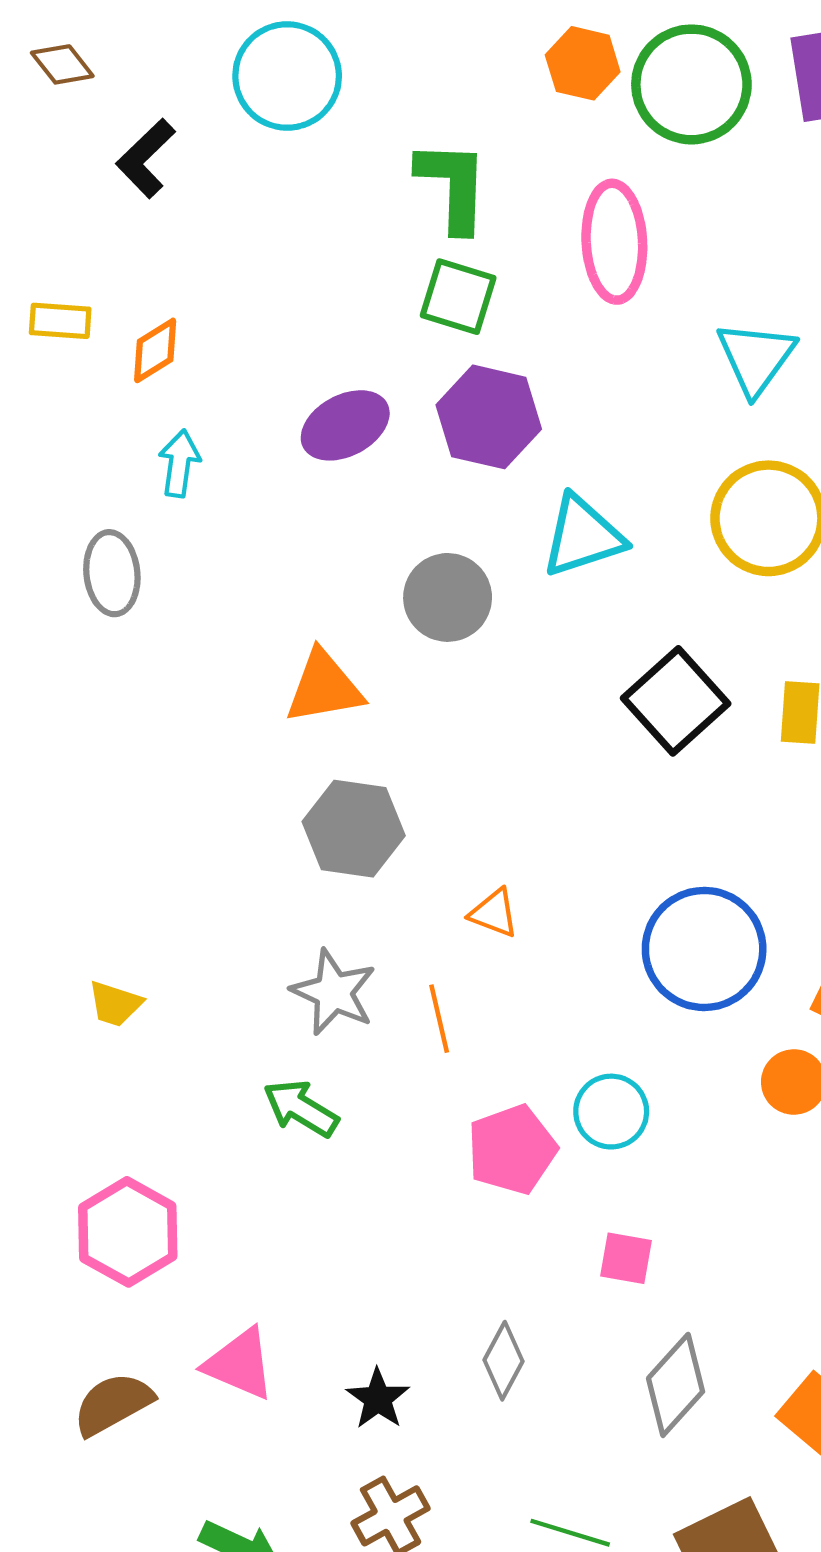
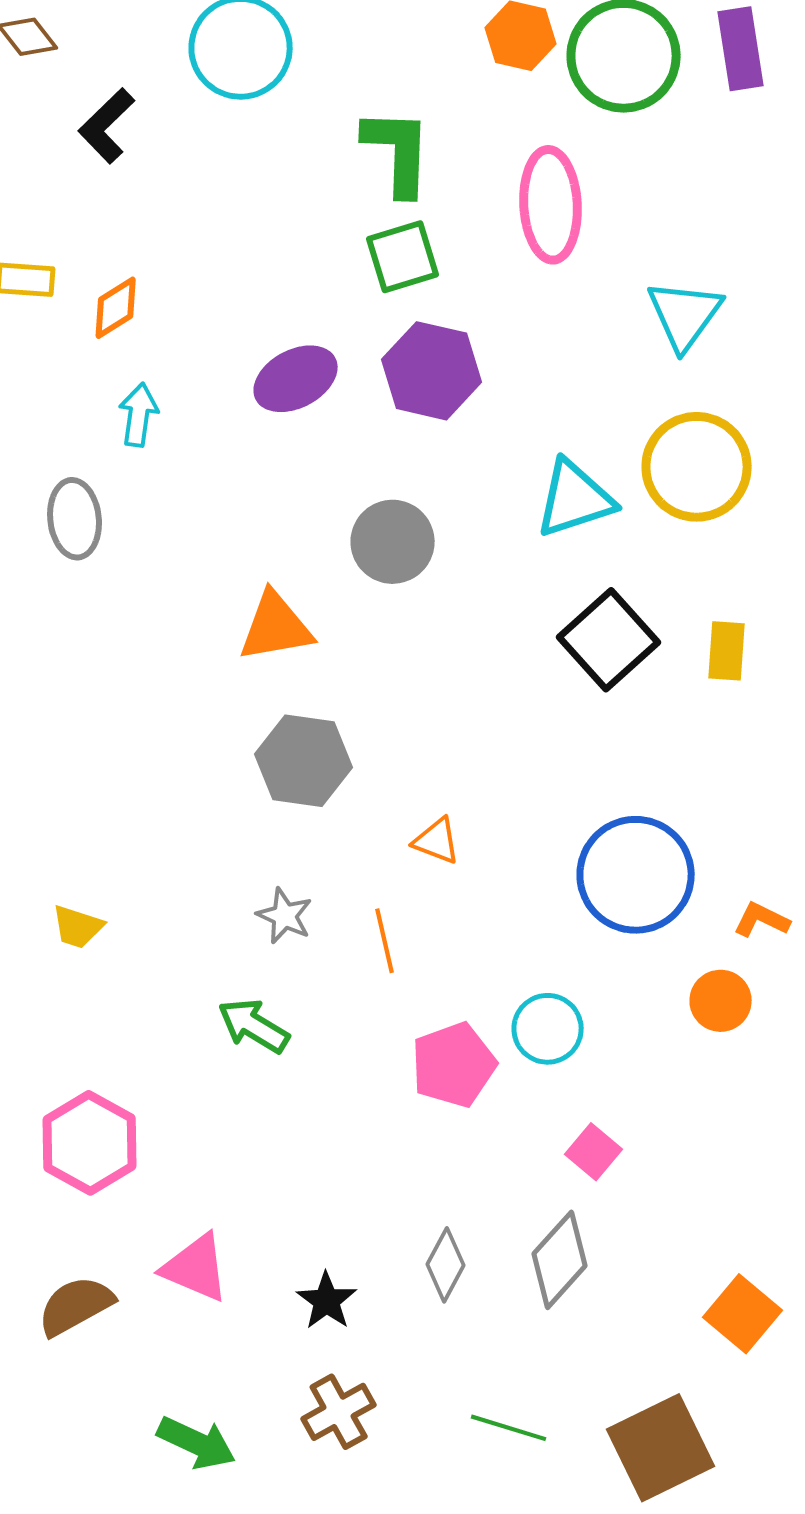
green square: (458, 297) -> (403, 257), turned -34
cyan triangle: (583, 536) -> (575, 499), moved
gray star: (334, 992) -> (285, 916), size x0.7
pink square: (626, 1258) -> (594, 1152), moved, turned 30
gray diamond: (676, 1385) -> (560, 1260), moved

